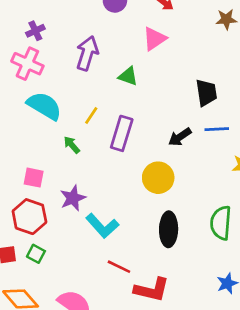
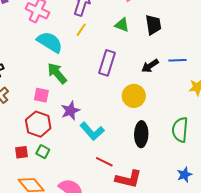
green triangle: (128, 76) -> (122, 25), moved
black trapezoid: (206, 93) -> (153, 25), moved
yellow line: (91, 115) -> (81, 30), moved
green arrow: (72, 145) -> (57, 73), moved, size x1.6

